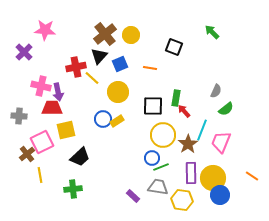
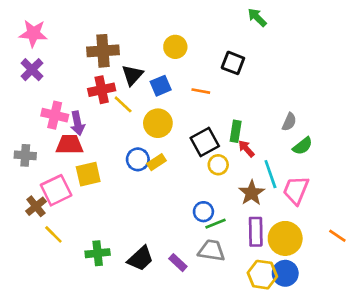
pink star: (45, 30) -> (33, 33), moved
green arrow: (212, 32) -> (257, 17), moved
brown cross: (105, 34) -> (103, 51), moved, turned 35
black square: (153, 106) -> (205, 142), turned -30
cyan line: (202, 130) -> (270, 174), turned -40
yellow circle: (163, 135) -> (218, 165), moved, size x0.6
black trapezoid: (80, 157) -> (140, 259), moved
yellow line: (40, 175) -> (53, 234), turned -35
blue circle: (220, 195) -> (285, 273), moved
yellow hexagon: (182, 200) -> (262, 275), moved

